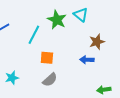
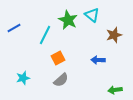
brown star: (97, 42) -> (114, 35), moved
orange square: (47, 58) -> (58, 58), turned -32

